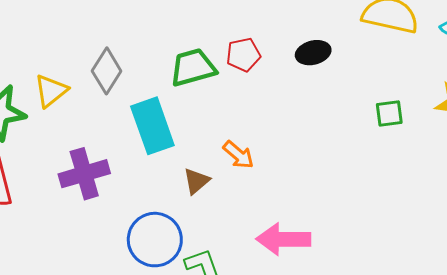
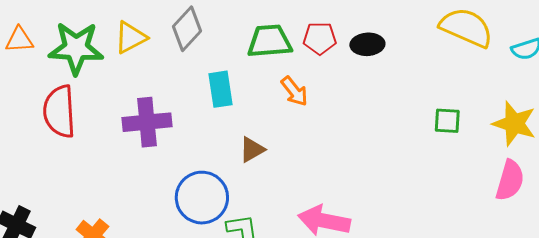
black ellipse: (313, 53) -> (367, 44), moved
cyan rectangle: (152, 126) -> (220, 89), size x0.7
orange arrow: (238, 155) -> (294, 91), moved

